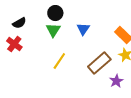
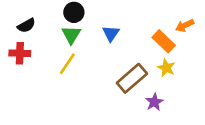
red cross: (14, 44) -> (20, 53), turned -35
yellow line: (59, 61) -> (67, 64), moved

